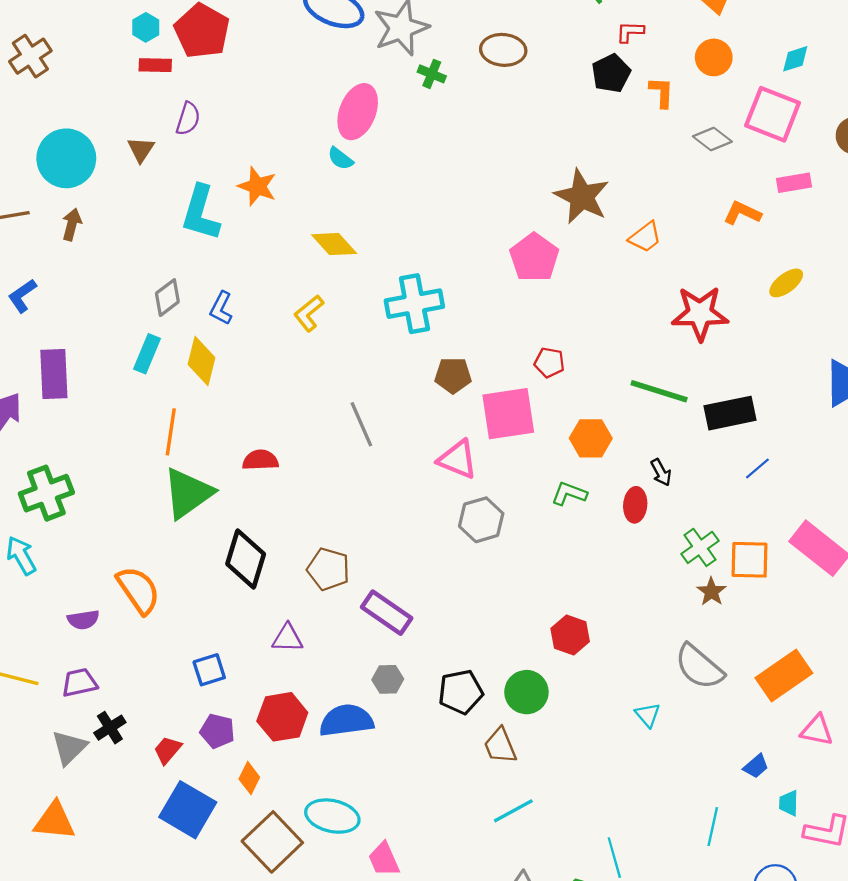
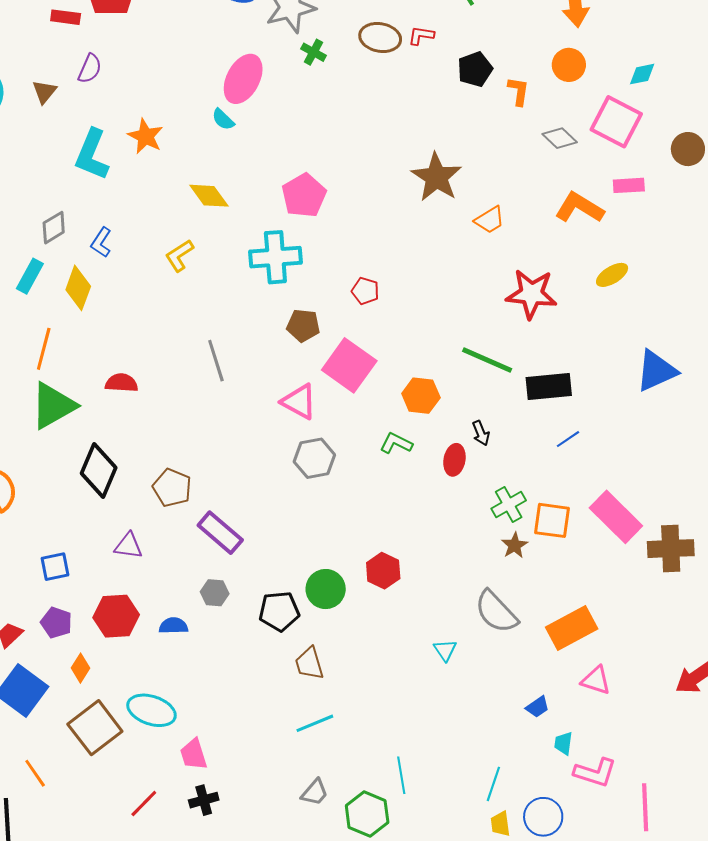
red L-shape: (630, 32) -> (421, 36), moved
orange L-shape: (742, 213) -> (579, 208), size x1.4
pink pentagon: (534, 257) -> (304, 195), moved
red pentagon: (549, 362) -> (365, 291), moved
pink square: (508, 414) -> (349, 365), turned 38
green circle: (526, 692) -> (326, 589), moved
blue semicircle: (346, 721) -> (173, 626), size x0.6
cyan line: (713, 827) -> (493, 784), moved

